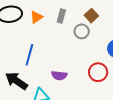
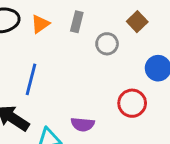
brown square: (91, 16) -> (137, 22), moved
purple semicircle: (59, 75) -> (83, 124), moved

